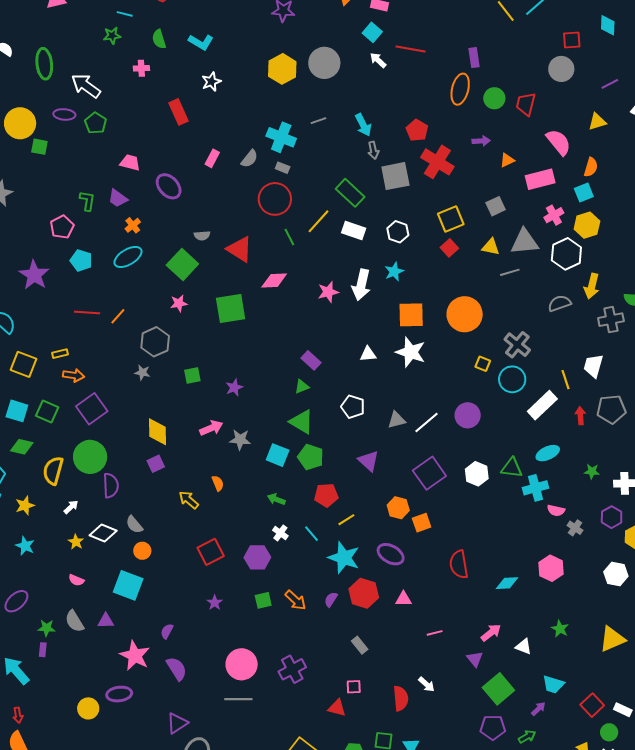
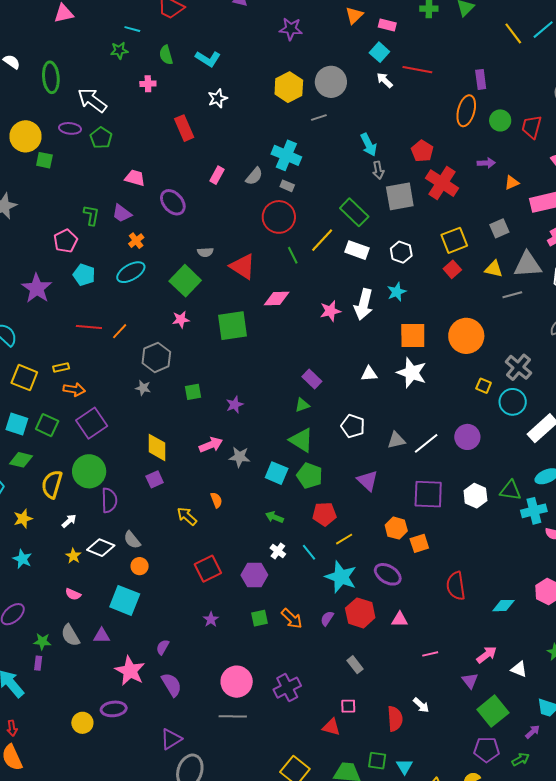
gray line: (318, 121) -> (319, 118), moved
purple square: (429, 473) -> (428, 494), turned 36

